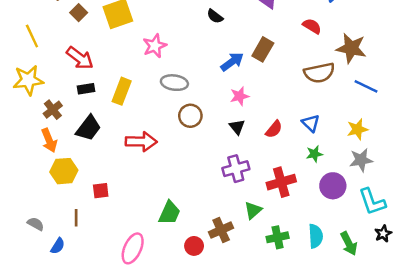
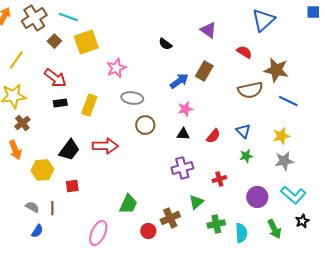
yellow line: (32, 36) -> (16, 60), turned 60
brown cross: (53, 110) -> (22, 123), moved
black triangle: (237, 127) -> (183, 134), turned -48
black trapezoid: (88, 128) -> (69, 150), moved
orange arrow: (49, 140) -> (15, 150), moved
red cross: (281, 182) -> (219, 179), size x0.6
purple circle: (333, 186) -> (257, 197), moved
cyan L-shape: (372, 202) -> (293, 195), turned -30
gray semicircle: (36, 224) -> (32, 207), moved
cyan semicircle: (316, 236) -> (241, 233), moved

